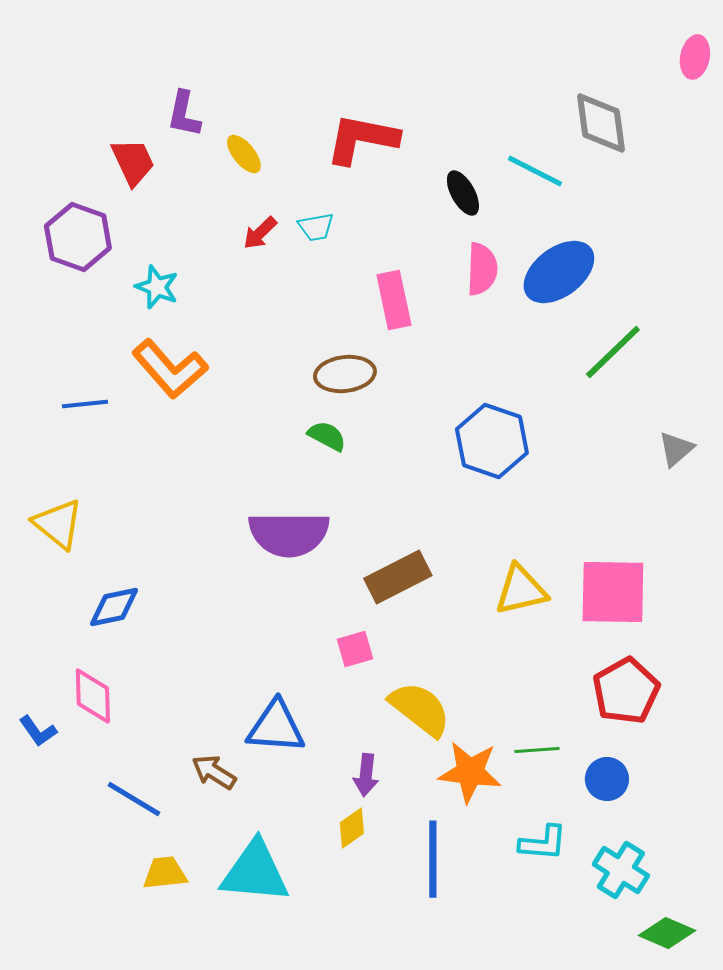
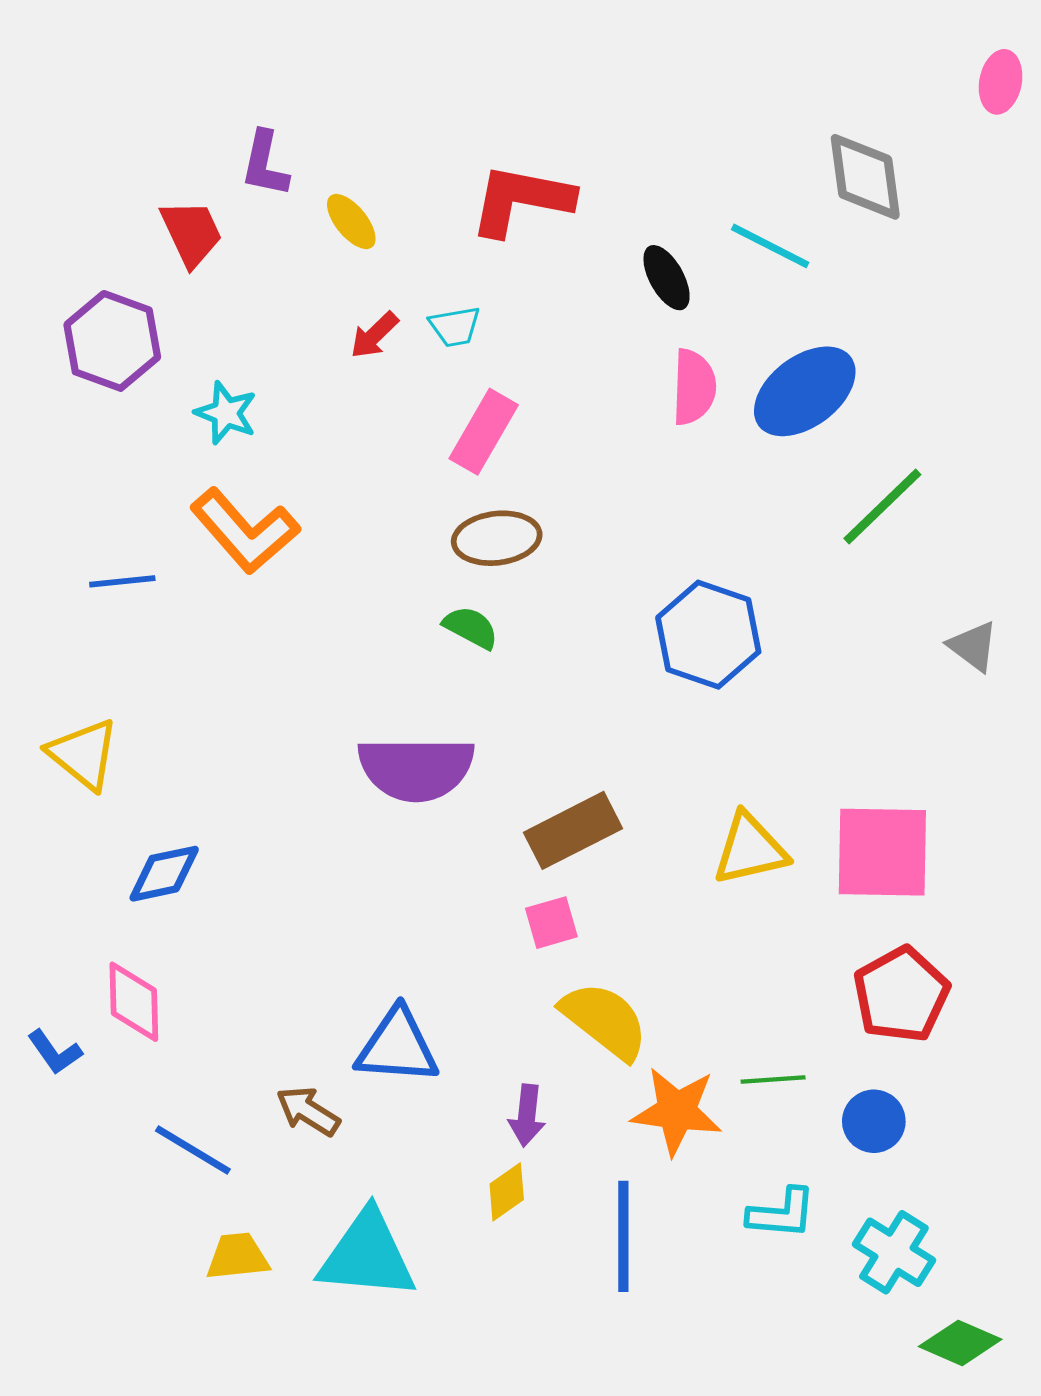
pink rectangle: (394, 300) -> (484, 432), moved, turned 42
gray triangle: (676, 449) -> (973, 646), turned -42
pink square: (355, 649) -> (551, 923), moved

